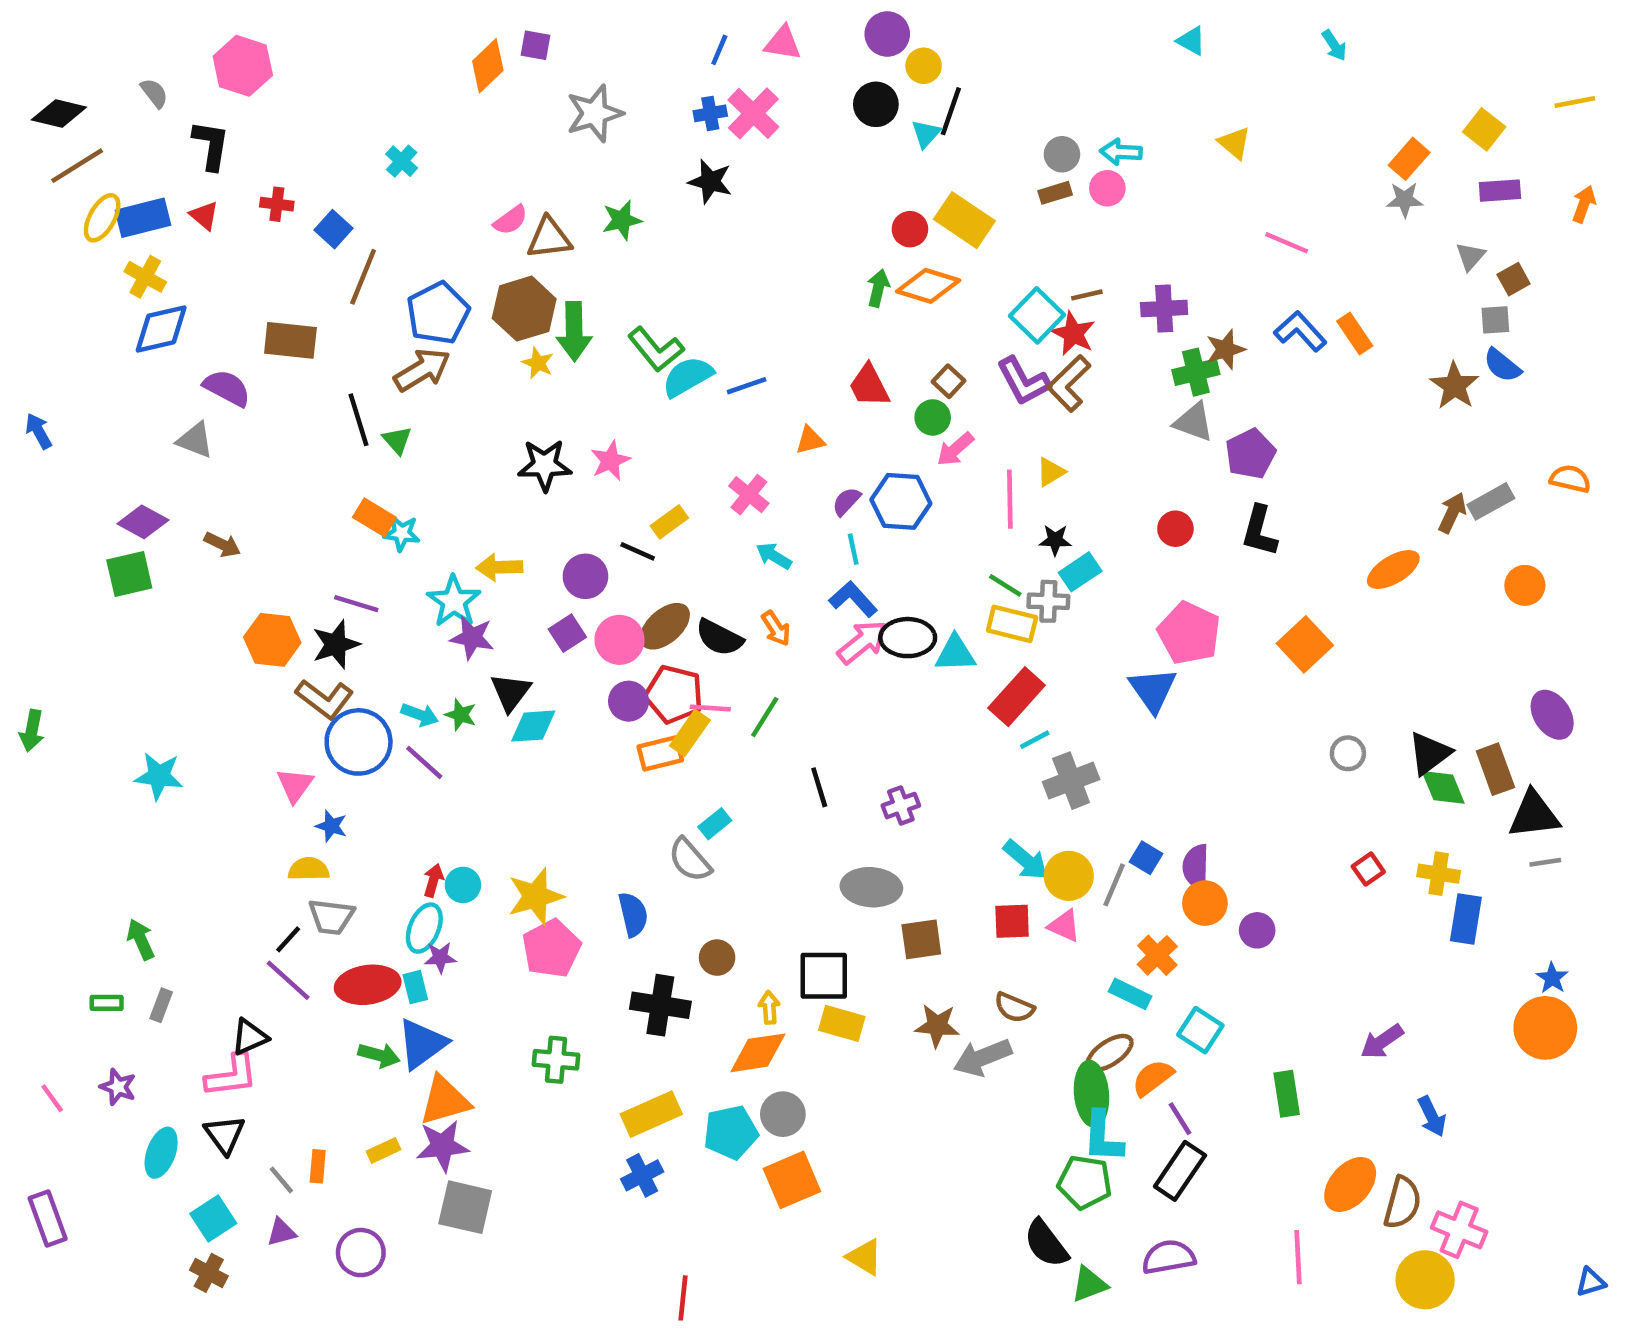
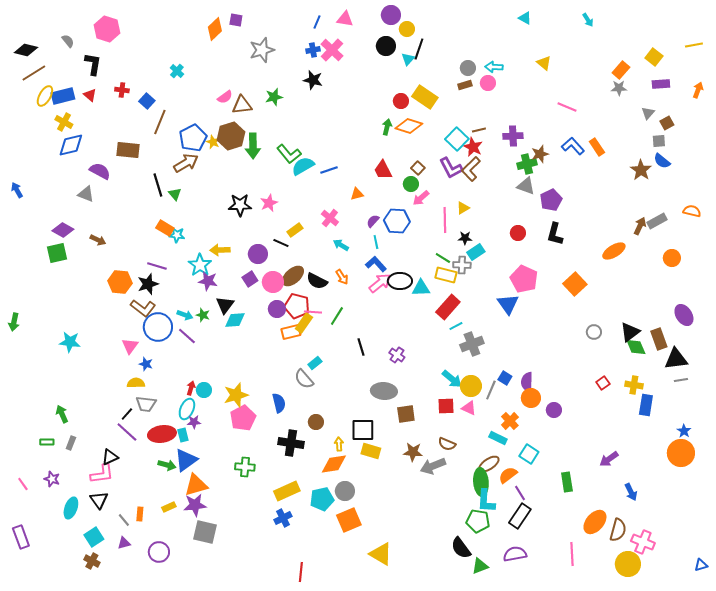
yellow star: (538, 363) -> (213, 142), moved
purple cross: (901, 806) -> (397, 355), turned -35
yellow triangle: (865, 1257) -> (381, 554), size x1.4

